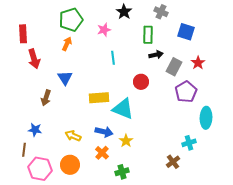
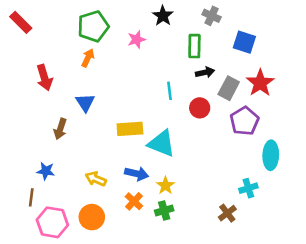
red rectangle: (23, 34) -> (21, 22), moved, turned -42
cyan line: (113, 58) -> (169, 91), moved
red star: (198, 63) -> (260, 83), size x1.5
red circle: (141, 82) -> (200, 108), moved
green cross: (122, 172) -> (164, 211), moved

